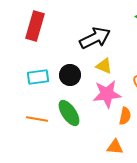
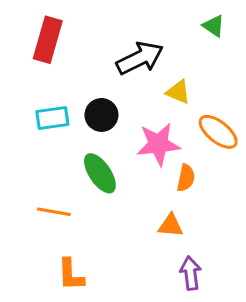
yellow triangle: (104, 66) -> (178, 92), moved
orange line: (37, 119) -> (54, 212), moved

